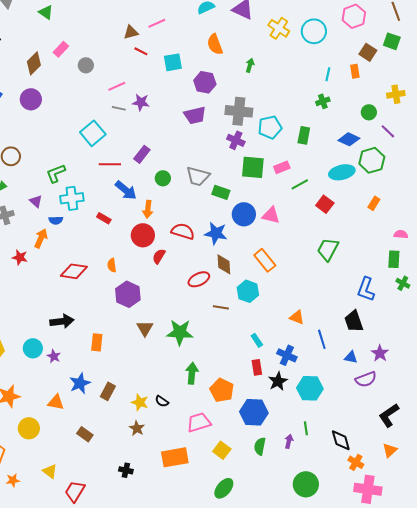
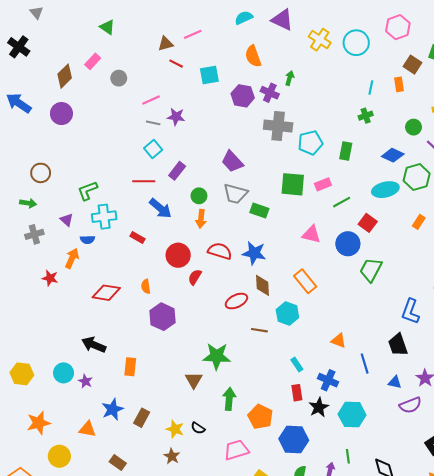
green triangle: (46, 12) -> (107, 27), moved
purple trapezoid: (195, 115) -> (232, 161), moved, turned 60
cyan square: (93, 133) -> (153, 149), moved, size x0.7
purple cross: (236, 140) -> (270, 93), moved
orange arrow: (148, 209) -> (201, 219), moved
blue circle: (244, 214) -> (348, 244), moved
black arrow: (62, 321) -> (94, 345), turned -150
brown triangle: (145, 328) -> (194, 380), moved

